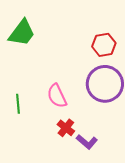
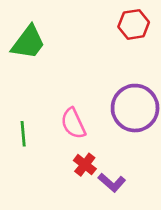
red hexagon: (104, 45) -> (134, 24), moved

